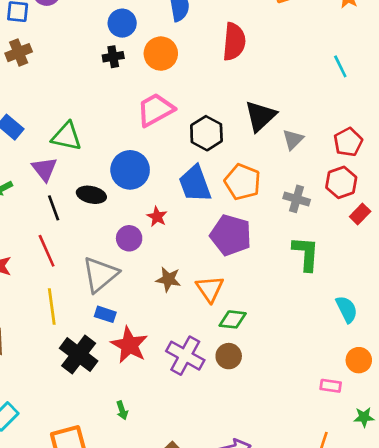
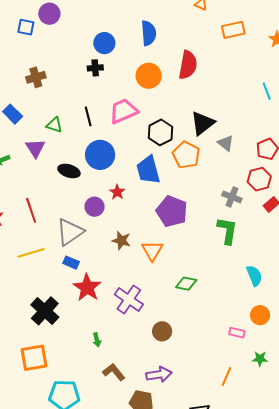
brown cross: (19, 53) -> (36, 77), moved
orange circle: (161, 54) -> (149, 76), moved
green triangle: (67, 136) -> (54, 125), size x0.7
gray triangle: (293, 139) -> (226, 143), turned -42
orange pentagon: (242, 182) -> (186, 155), moved
gray cross: (297, 199) -> (232, 197), moved
black line: (54, 208) -> (88, 116), moved
yellow line: (52, 307) -> (31, 253), turned 76
green diamond: (233, 319) -> (186, 284), moved
black cross: (79, 355) -> (45, 311), moved
brown circle: (229, 356) -> (162, 331), moved
green arrow: (122, 410) -> (97, 340), moved

